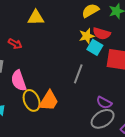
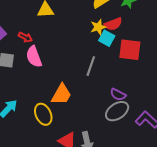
red semicircle: (102, 34) -> (113, 24), turned -36
pink semicircle: (19, 81) -> (34, 57), moved
yellow ellipse: (32, 100) -> (43, 114), moved

